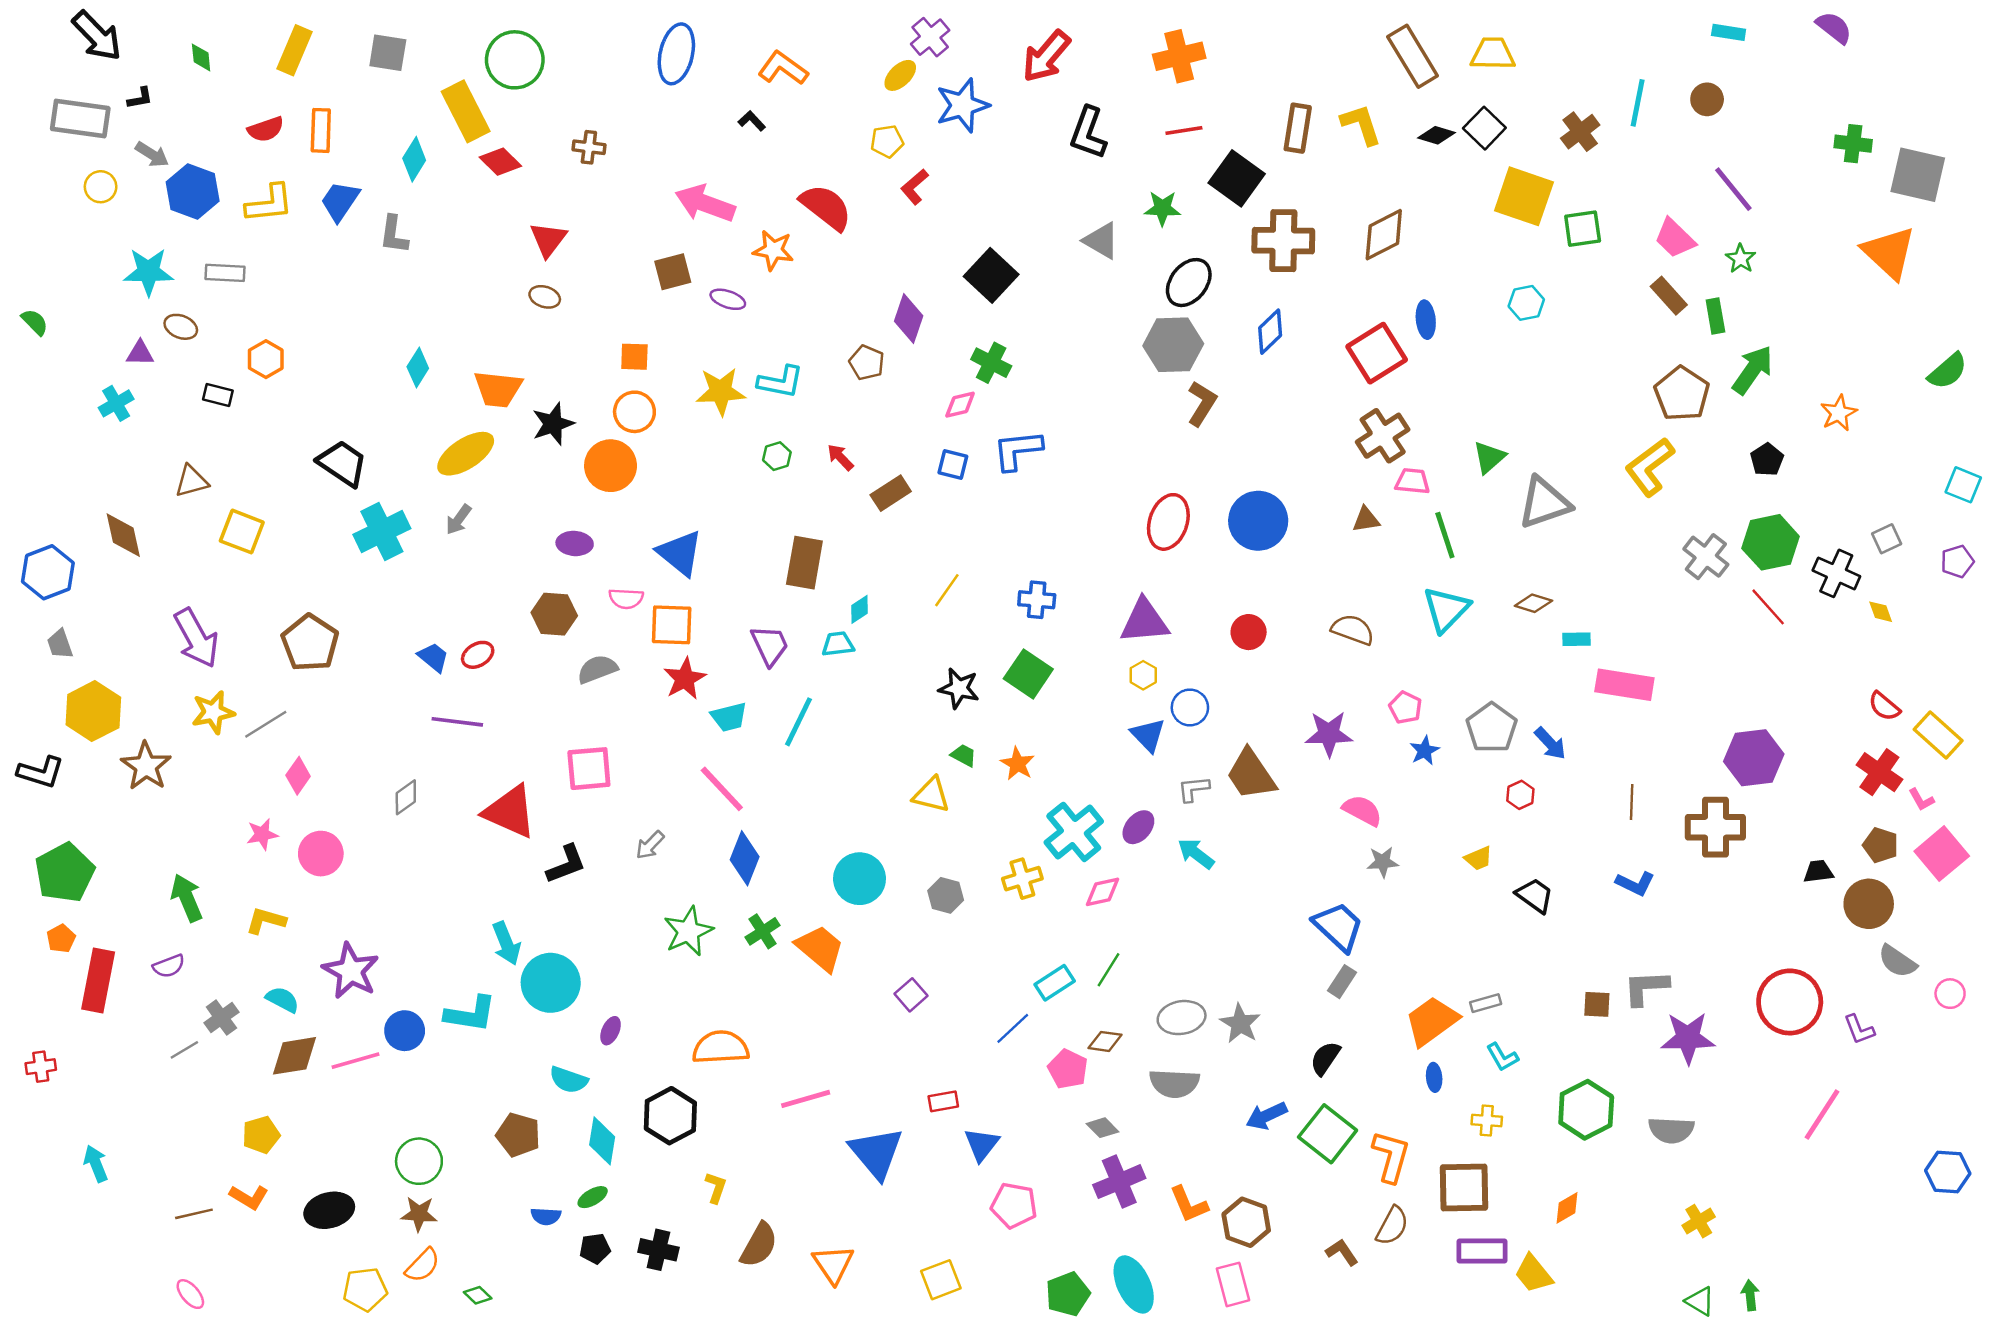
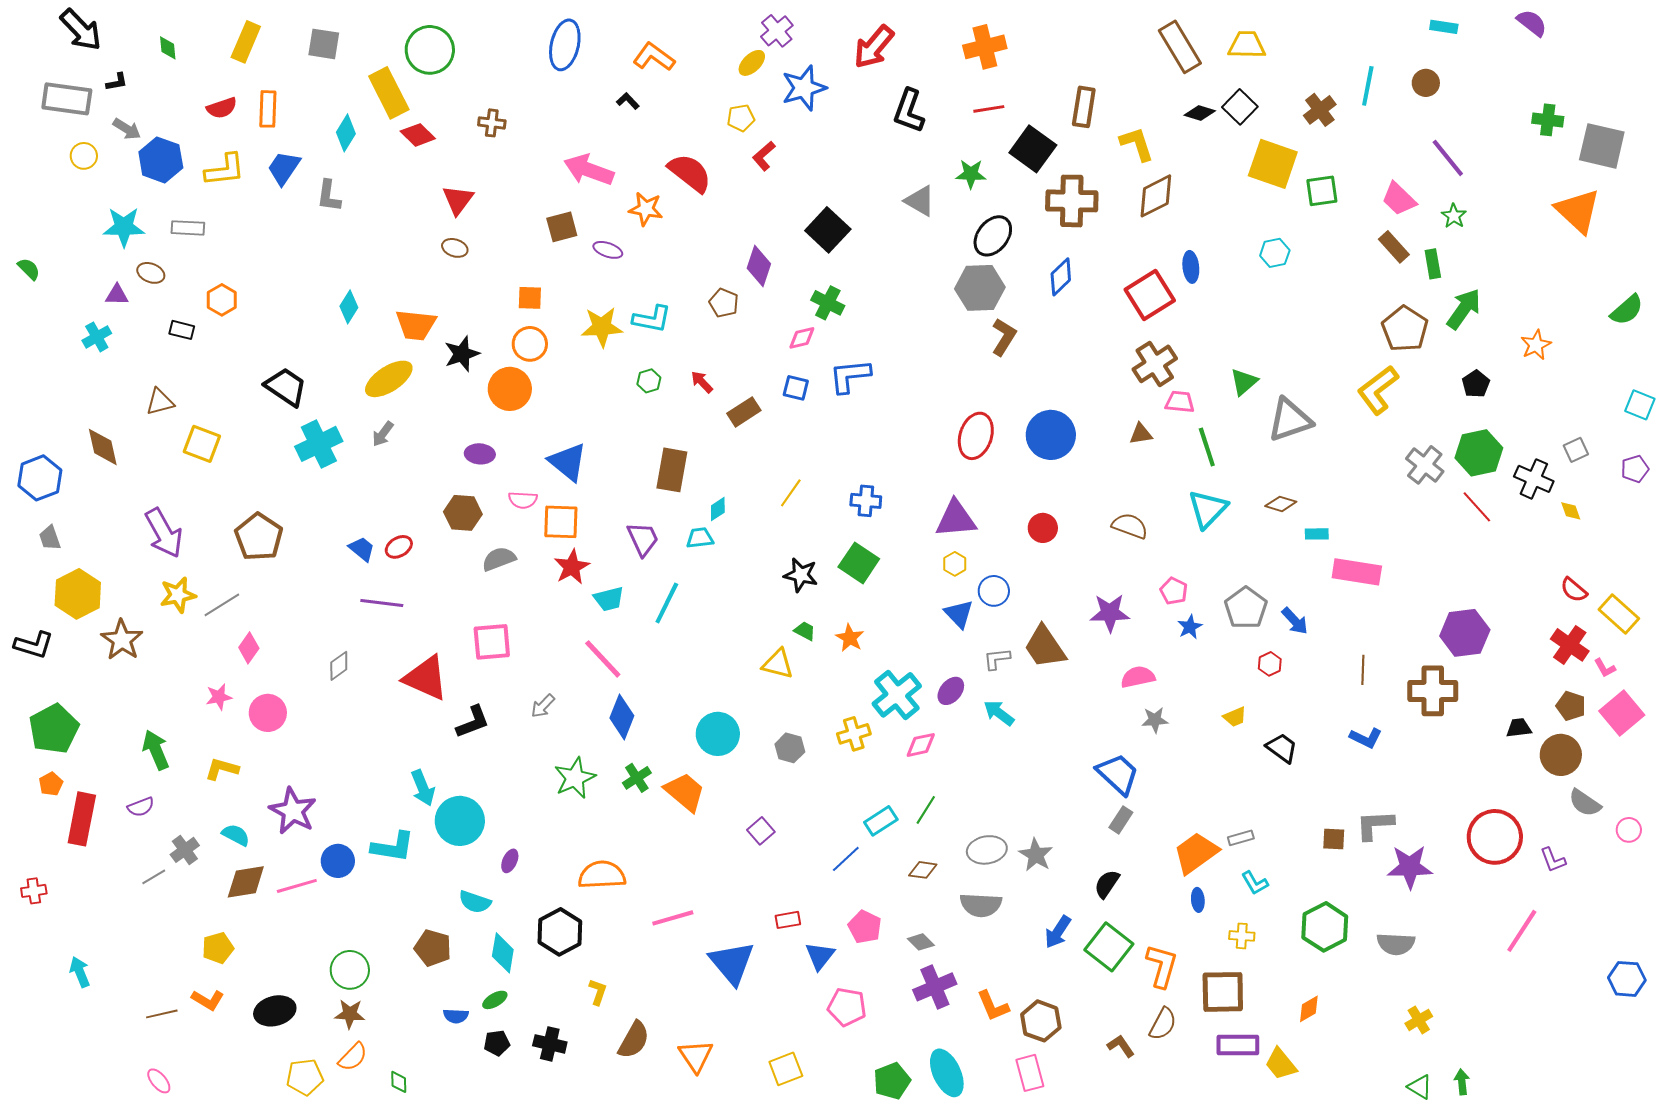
yellow L-shape: (1361, 124) -> (1137, 144), moved
pink semicircle: (1362, 810) -> (1138, 677), turned -40
pink pentagon: (1068, 1069) -> (865, 927), moved
blue arrow: (1267, 1116) -> (1058, 932), turned -32
green diamond: (478, 1295) -> (399, 1082), turned 45

